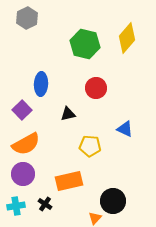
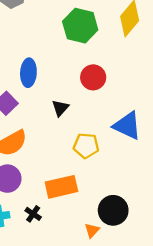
black triangle: (68, 114) -> (60, 108), turned -35
blue triangle: (125, 129) -> (127, 126), size x1.5

